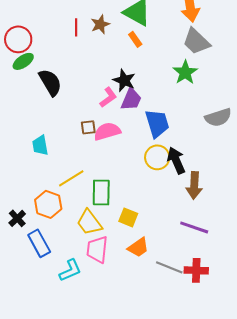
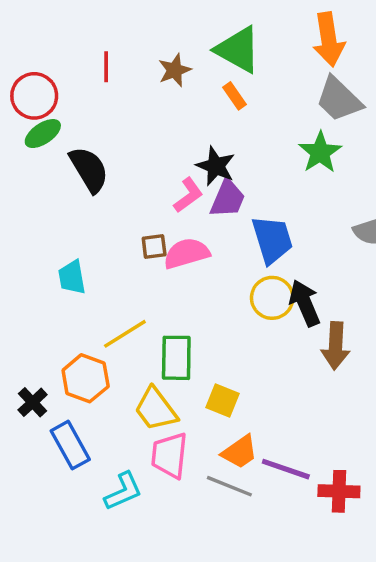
red line: (76, 27) -> (106, 67), moved
purple line: (194, 227) -> (286, 469), moved
gray line: (169, 267) -> (229, 486), moved

